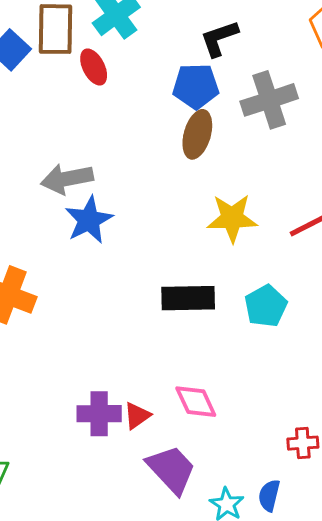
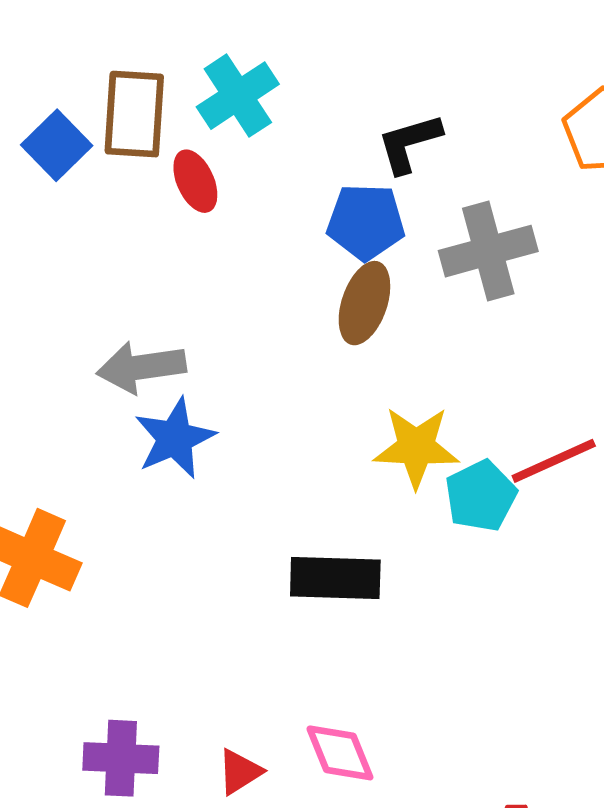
cyan pentagon: (266, 306) -> (481, 496), moved
purple cross: (99, 414) -> (121, 758), moved

